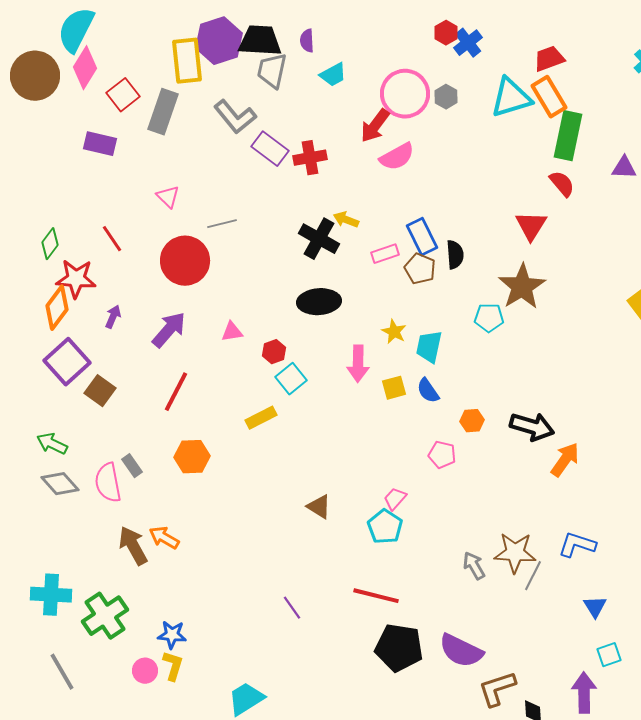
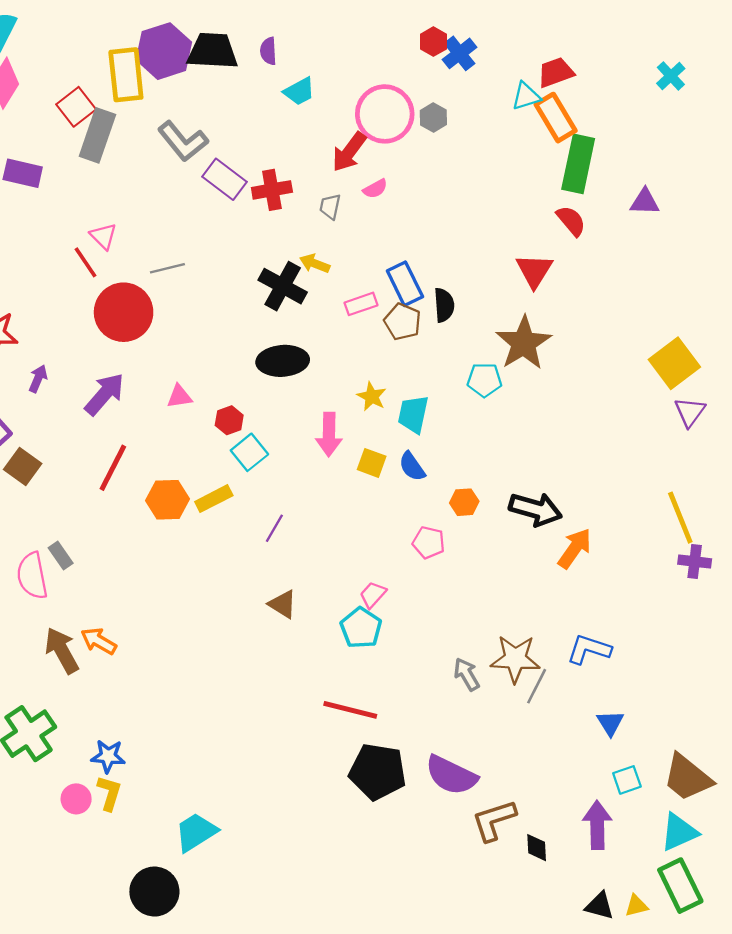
gray trapezoid: (272, 71) -> (330, 207), moved, size x0.6
red square: (123, 95) -> (76, 107), moved
cyan triangle: (511, 98) -> (526, 96), moved, size x0.6
pink semicircle: (397, 157) -> (375, 189), size x0.6
red line: (112, 239) -> (86, 262), moved
yellow square: (394, 388) -> (372, 463), turned 35
orange hexagon: (192, 457) -> (167, 500), moved
purple line: (292, 608) -> (274, 528), moved, turned 65

